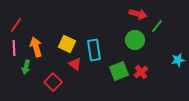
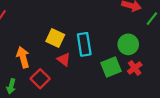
green circle: (135, 40) -> (128, 44), moved
orange arrow: (36, 47) -> (23, 57), moved
green arrow: (26, 67) -> (11, 86), moved

